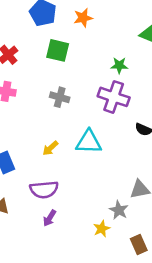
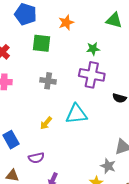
orange star: (83, 18) -> (66, 23), moved
purple semicircle: (44, 189) -> (36, 158), moved, size x0.7

